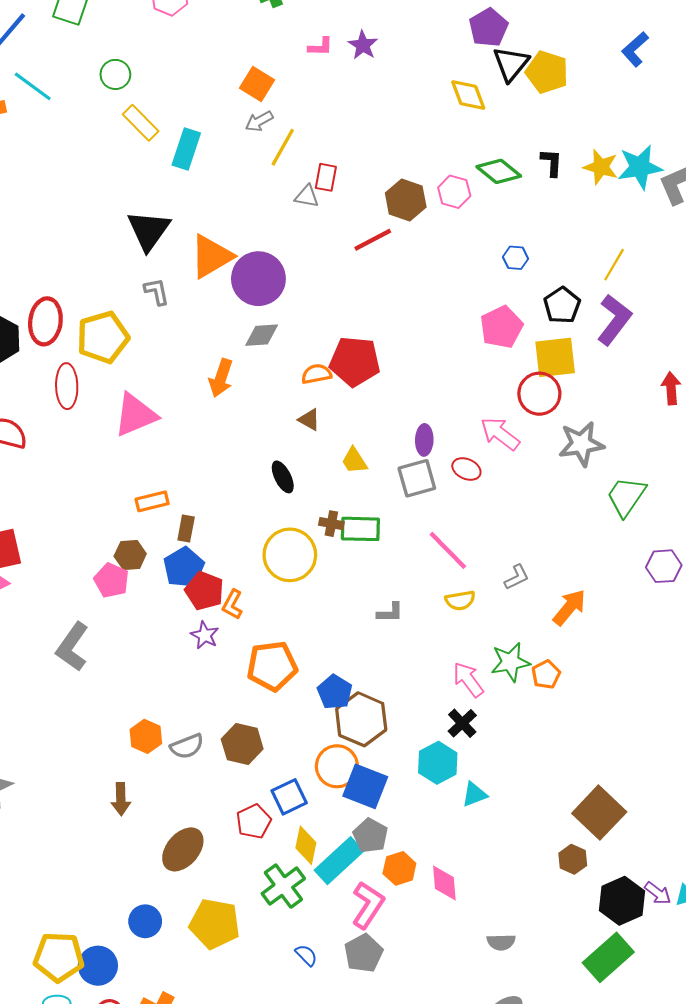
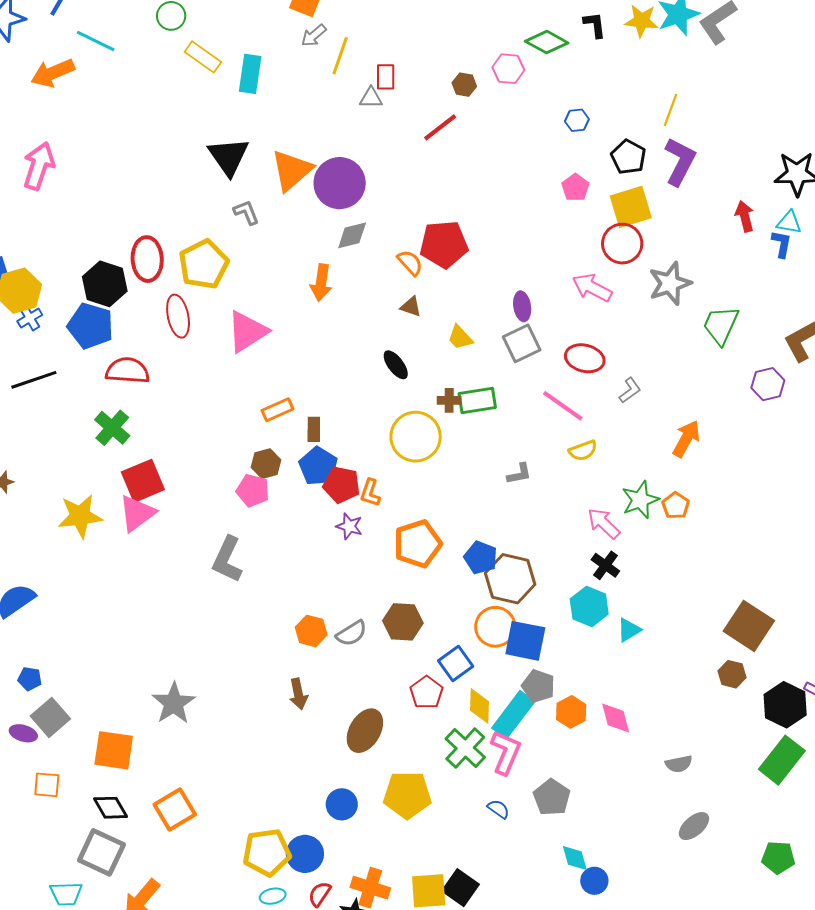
brown hexagon: (406, 200) -> (464, 85), size x0.6
pink pentagon: (501, 327) -> (575, 187), size x0.7
orange semicircle: (316, 374) -> (410, 263), turned 68
red ellipse: (466, 469) -> (585, 358), moved, size x1.4
gray L-shape: (517, 577) -> (630, 390), moved
pink L-shape: (368, 905) -> (506, 752), moved

